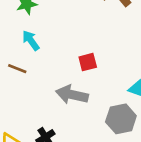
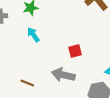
brown line: (17, 69) -> (27, 83), moved

